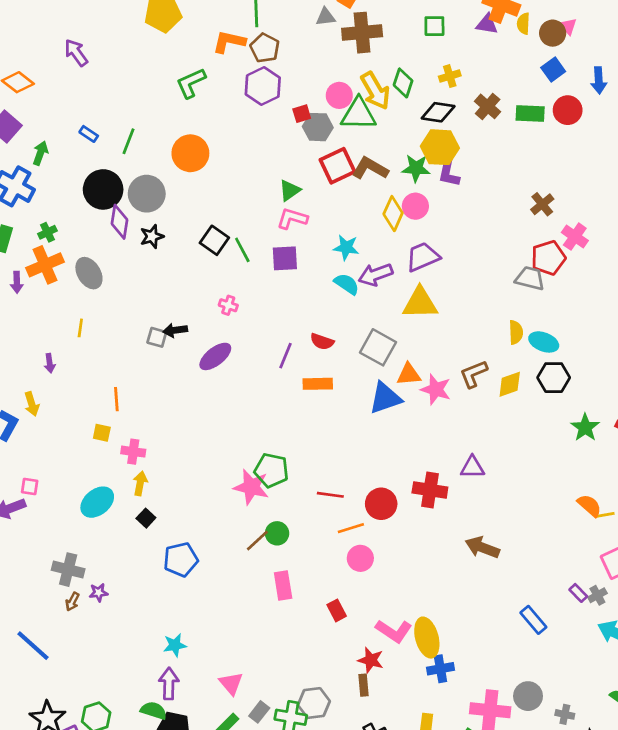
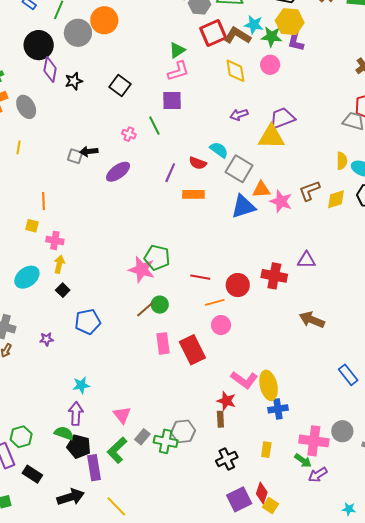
gray circle: (147, 194) -> (78, 33), moved
yellow diamond: (393, 214) -> (235, 71), moved, turned -35
pink L-shape: (292, 218) -> (178, 71), turned 145
cyan star: (346, 247) -> (254, 25), moved
green line: (242, 250) -> (154, 126), moved
purple trapezoid: (423, 257) -> (282, 118), moved
purple arrow: (376, 275) -> (239, 115), size x0.7
cyan semicircle: (347, 284) -> (219, 150), moved
purple star: (99, 593) -> (47, 339), moved
red rectangle: (337, 610) -> (192, 350), moved, size x1.8

